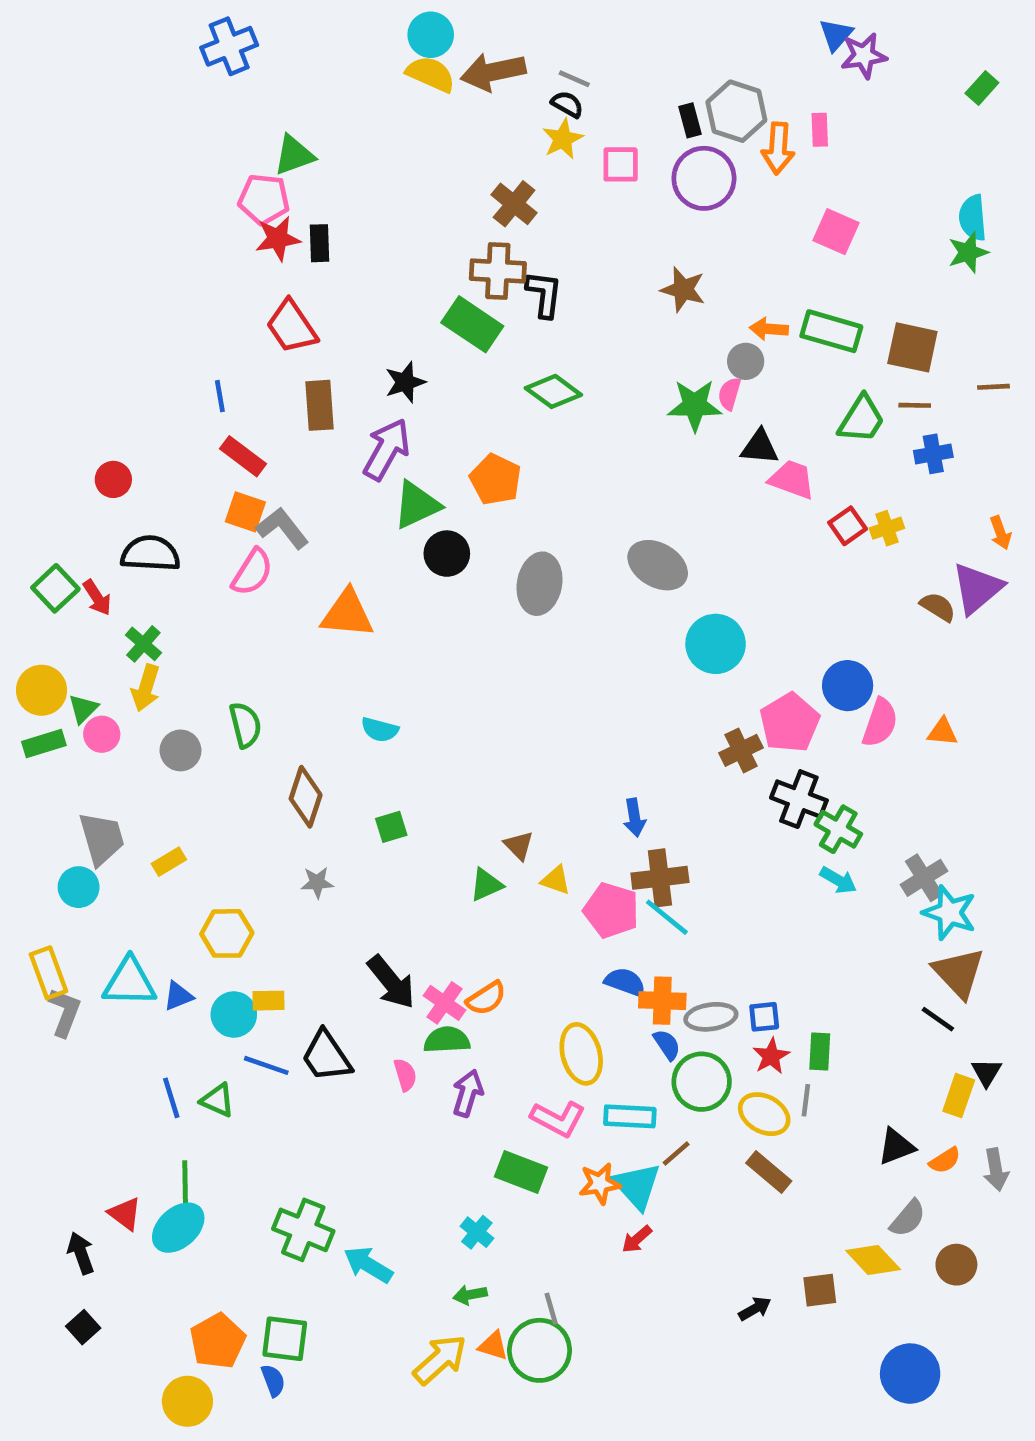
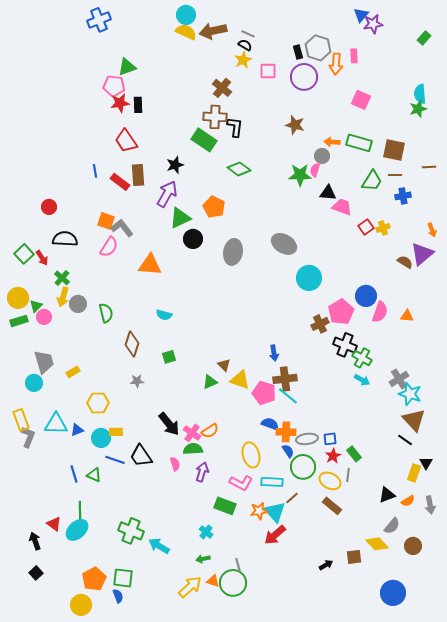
red rectangle: (243, 456) -> (120, 182), moved
gray circle: (180, 750) -> (78, 304), moved
yellow triangle: (556, 880) -> (240, 380), size x1.5
green rectangle: (820, 1052) -> (354, 454), turned -42
red arrow: (637, 1239) -> (275, 535), size x1.6

